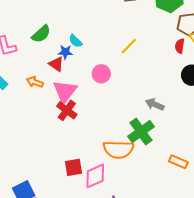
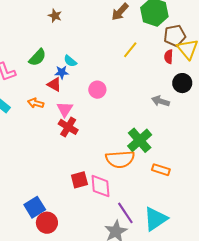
yellow line: (129, 46) -> (130, 50), moved
pink triangle: (65, 91) -> (65, 109), size x0.7
gray arrow: (155, 104) -> (161, 101), moved
orange rectangle: (178, 162) -> (161, 170), moved
pink diamond: (95, 176) -> (100, 186), turned -65

